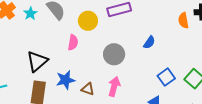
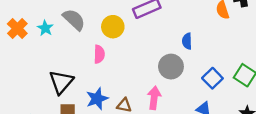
blue semicircle: (149, 42) -> (187, 41), turned 152
gray circle: (114, 54) -> (171, 67), moved

